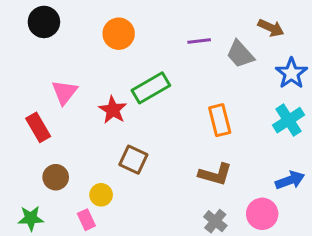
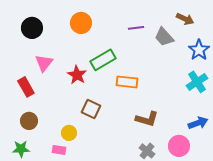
black circle: (44, 22) -> (32, 28), moved
orange rectangle: (220, 120) -> (127, 82), moved, turned -70
brown circle: (56, 177) -> (29, 121), moved
pink rectangle: (86, 220) -> (59, 150), turned -56

